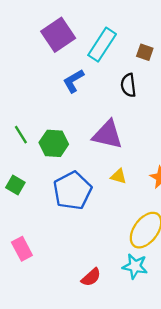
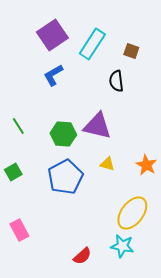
blue L-shape: (74, 81) -> (53, 75), moved
green hexagon: (54, 143) -> (63, 134), moved
green square: (15, 185) -> (13, 172), turned 30

